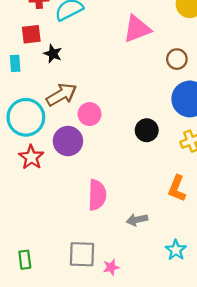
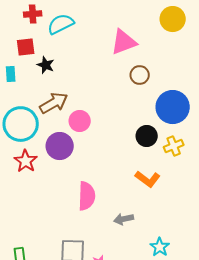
brown circle: (177, 59) -> (140, 75), moved
black circle: (147, 130) -> (147, 136), moved
orange L-shape: (177, 188) -> (148, 179), moved, turned -75

